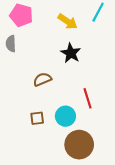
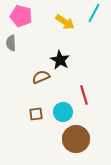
black star: (71, 53) -> (60, 60), moved

